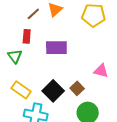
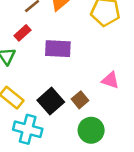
red rectangle: (27, 36) -> (22, 33), turned 40

